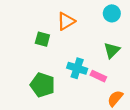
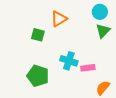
green triangle: (112, 50) -> (103, 31), moved
pink rectangle: (98, 76) -> (88, 68), turned -32

